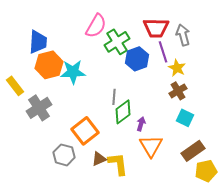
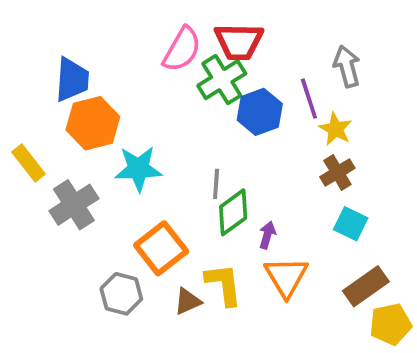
red trapezoid: (156, 28) -> (239, 42), moved
cyan star: (73, 72) -> (138, 169), moved
yellow L-shape: (118, 164) -> (224, 284), moved

